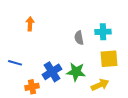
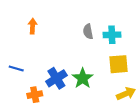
gray semicircle: (79, 38) -> (88, 32), moved
green star: (76, 72) -> (83, 78), turned 30
yellow arrow: (100, 85) -> (126, 94), moved

